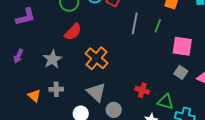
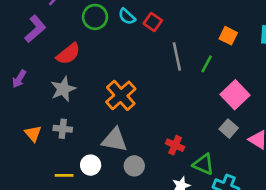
purple L-shape: (26, 17) -> (35, 29), turned -35
gray line: (135, 23) -> (177, 56), turned -30
red semicircle: (73, 32) -> (68, 54), moved
pink square: (182, 46) -> (235, 95), turned 30
gray triangle: (96, 92) -> (115, 140), turned -40

